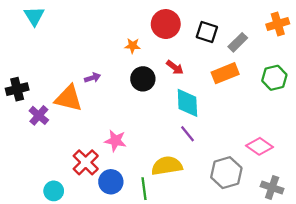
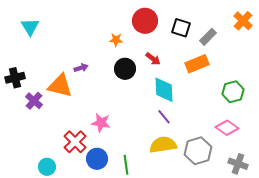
cyan triangle: (34, 16) -> (30, 27), moved
orange cross: (278, 24) -> (243, 21), turned -30
green hexagon: (274, 78) -> (233, 92), moved
yellow semicircle: (167, 166) -> (163, 145), moved

